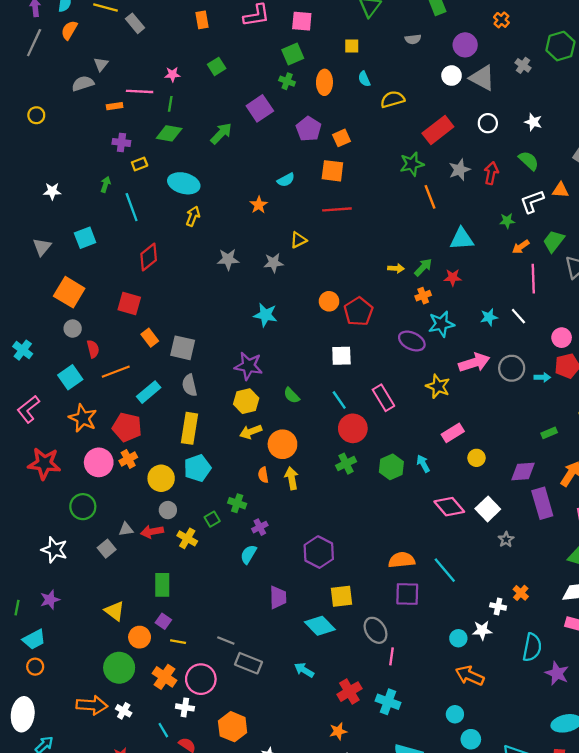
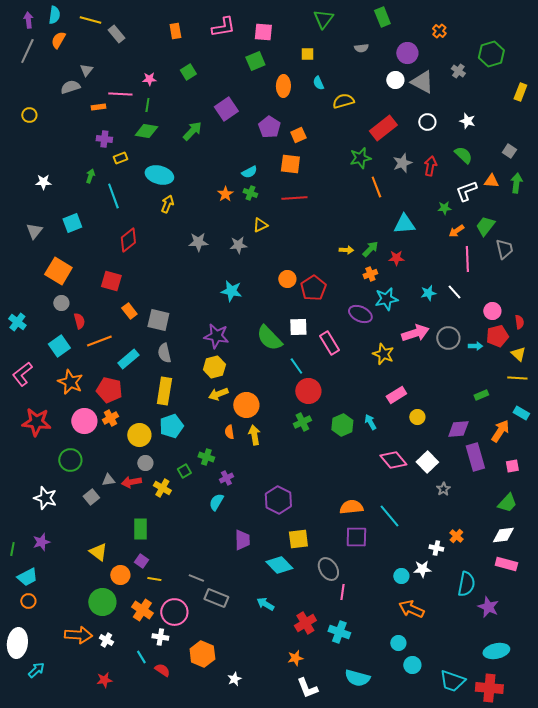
green cross: (287, 81) -> (250, 193), moved
green semicircle: (292, 395) -> (269, 338), moved, size x1.8
pink rectangle: (383, 398) -> (329, 343), moved

